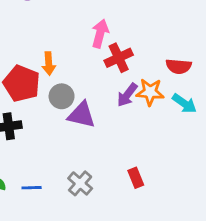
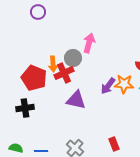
red cross: (119, 58) -> (64, 73), moved
gray circle: (62, 96) -> (73, 58), moved

